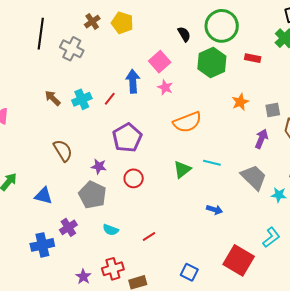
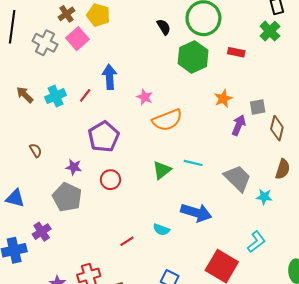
pink square: (160, 62) -> (78, 39), moved
pink star: (165, 87) -> (145, 97), moved
purple arrow: (261, 139) -> (239, 125), moved
brown semicircle: (63, 151) -> (36, 150), size x0.6
blue arrow: (215, 210) -> (196, 213), size x1.8
cyan semicircle: (111, 230) -> (161, 230), moved

